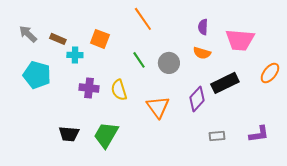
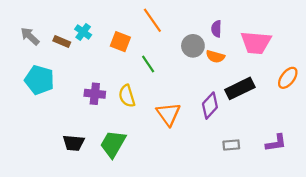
orange square: (100, 39) -> (120, 42), moved
cyan cross: (75, 55) -> (83, 32), moved, turned 35
gray circle: (169, 63) -> (193, 46), moved

